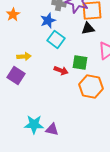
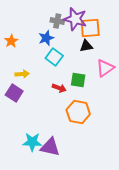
orange star: (13, 14) -> (11, 41), moved
orange hexagon: (91, 86) -> (78, 112), moved
purple triangle: (52, 129) -> (50, 147), size x1.5

